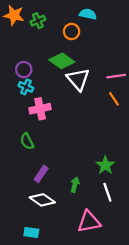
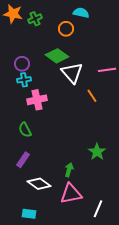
cyan cross: (26, 87) -> (24, 80), turned -32
orange line: (114, 99) -> (92, 96), moved
purple rectangle: (41, 174) -> (23, 160), moved
white line: (107, 192) -> (98, 209), moved, turned 42
pink triangle: (89, 222) -> (71, 194), moved

